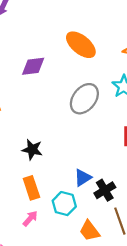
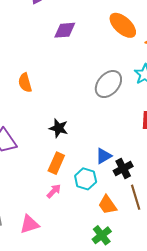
orange ellipse: (81, 45) -> (123, 25), moved
purple diamond: (33, 66) -> (65, 30), moved
orange rectangle: (31, 188) -> (56, 163), turned 40

